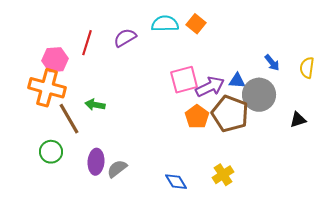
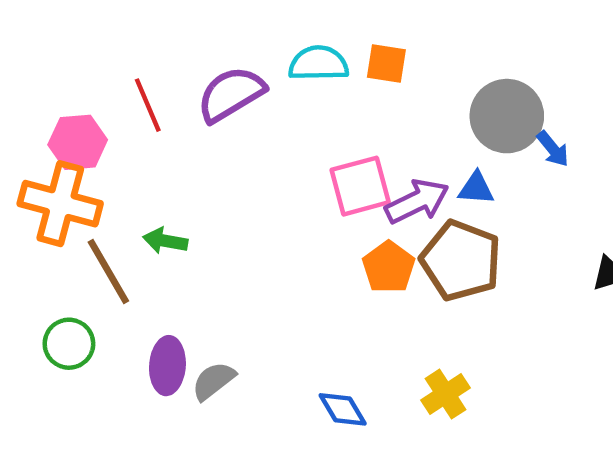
orange square: (196, 24) -> (386, 63), turned -30
purple semicircle: (125, 38) -> (231, 94), size x1.4
red line: (87, 43) -> (148, 105), turned -40
gray circle: (259, 95) -> (507, 116), moved

